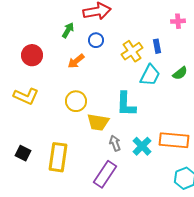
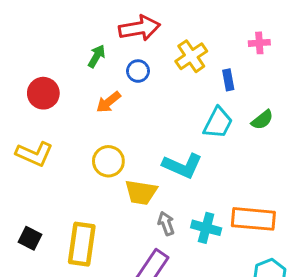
yellow cross: (132, 51) -> (191, 56), moved
cyan L-shape: (126, 104) -> (182, 166), turned -68
cyan cross: (142, 146) -> (206, 228), turned -30

